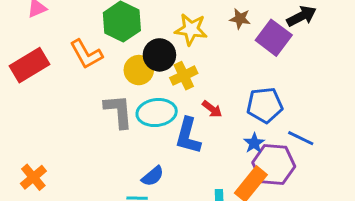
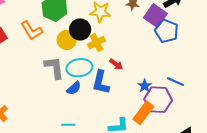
blue pentagon: (265, 105) -> (167, 31), moved, turned 30
blue semicircle: (153, 176) -> (74, 88), moved

